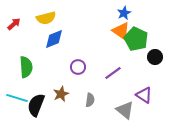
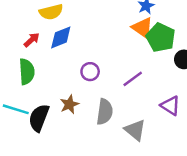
red arrow: (14, 24) -> (32, 40), moved
gray semicircle: (90, 100) -> (105, 112), size x1.5
gray triangle: (125, 110) -> (135, 130), moved

